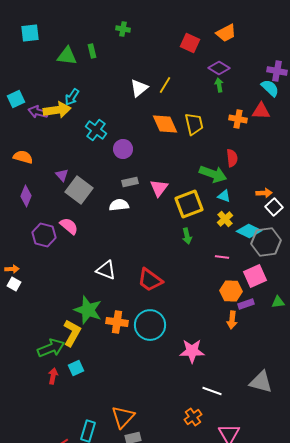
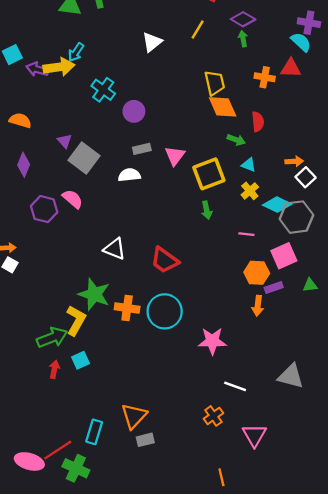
yellow line: (165, 85) -> (198, 30), moved
orange diamond: (165, 124) -> (223, 107), moved
green arrow: (213, 174) -> (236, 140), size x0.6

